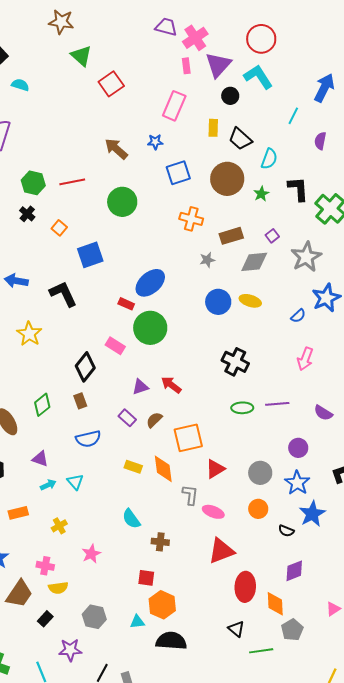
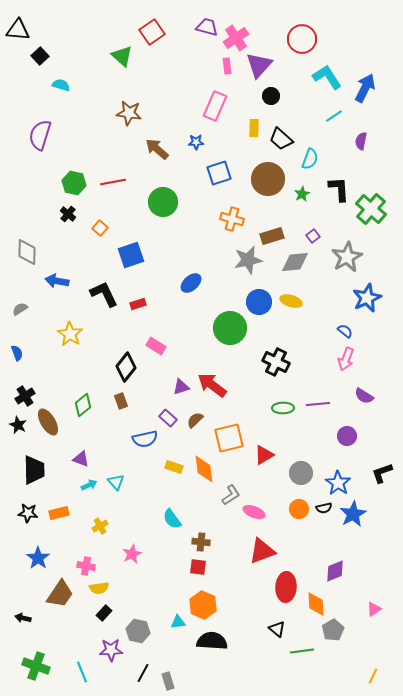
brown star: (61, 22) -> (129, 113), moved
cyan L-shape: (258, 77) -> (327, 77), moved
red square: (111, 84) -> (152, 32), moved
cyan line: (293, 116) -> (334, 116), turned 30
gray star: (207, 260) -> (248, 260), size x1.8
blue ellipse: (150, 283) -> (191, 283), size x0.7
red rectangle: (126, 304) -> (138, 304), moved, turned -42
blue semicircle: (298, 316) -> (345, 331), moved, turned -98
green circle: (150, 328) -> (230, 328), moved
red arrow: (171, 385) -> (212, 385), size x1.4
purple semicircle: (323, 413) -> (364, 396), moved
blue semicircle: (88, 439) -> (145, 439), moved
purple circle: (298, 448) -> (347, 436), moved
red triangle: (215, 469) -> (264, 455), moved
gray L-shape: (190, 495) -> (231, 495), turned 50
black semicircle: (286, 531) -> (324, 508), moved, turned -35
red square: (146, 578) -> (198, 567), moved
gray hexagon: (94, 617) -> (138, 631), moved
black rectangle: (45, 619) -> (104, 613), moved

